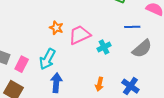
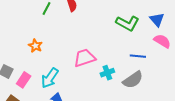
orange star: (56, 28) -> (35, 46), moved
gray semicircle: (142, 49) -> (133, 80), moved

